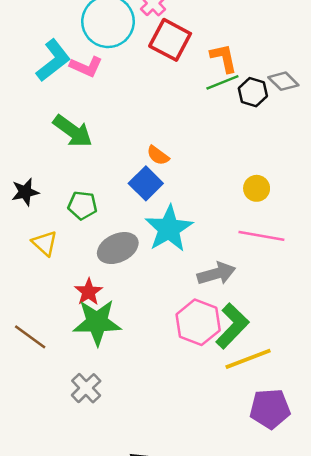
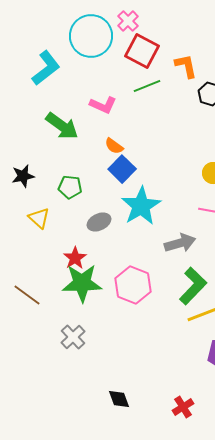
pink L-shape: (86, 67) -> (103, 105), moved
green line: (222, 82) -> (147, 86), moved
orange semicircle: (158, 155) -> (114, 146), moved
gray ellipse: (118, 248) -> (99, 222), size x0.7
pink hexagon: (198, 322) -> (133, 285), moved

